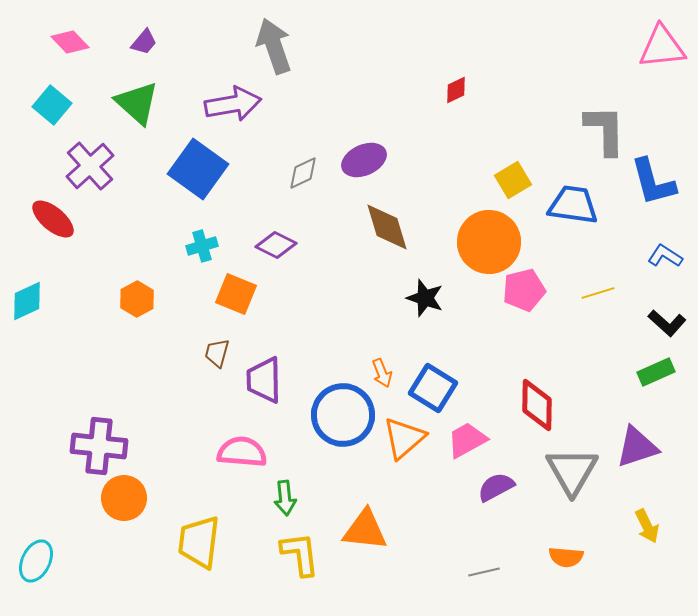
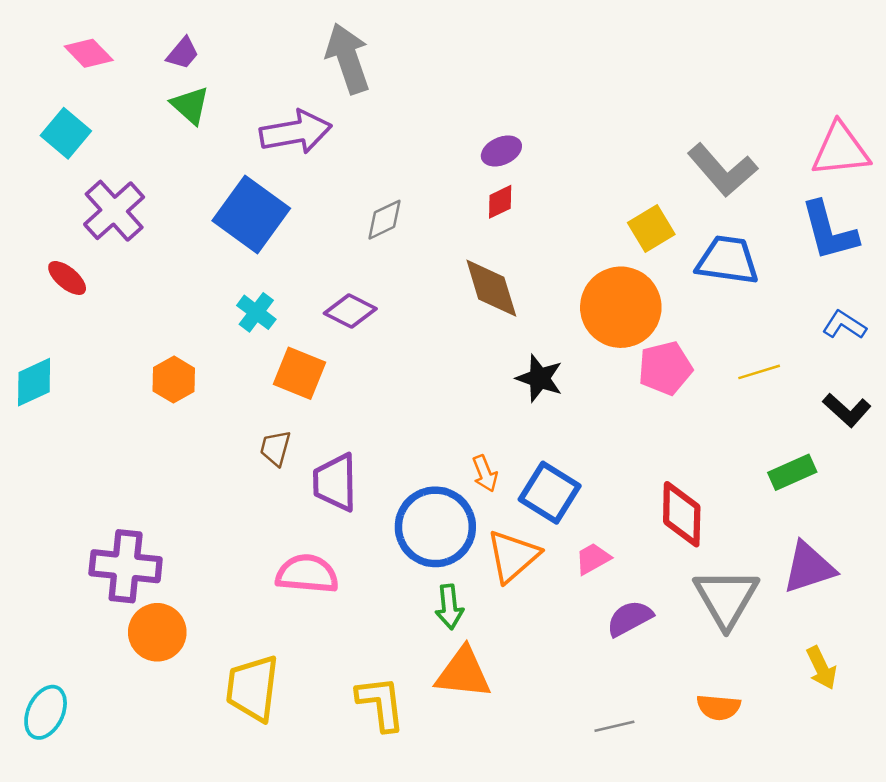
pink triangle: (662, 47) -> (840, 150), moved
red diamond: (456, 90) -> (500, 202), moved
green triangle: (137, 103) -> (190, 105), moved, size x0.7
gray L-shape: (605, 130) -> (722, 170), moved, turned 140
purple ellipse: (364, 160) -> (501, 151), moved, size x0.7
red ellipse: (53, 219) -> (67, 278), size x0.7
cyan cross: (202, 246) -> (256, 312), turned -36
green rectangle: (656, 372) -> (792, 472), moved
pink trapezoid: (467, 440) -> (593, 559), size x0.7
green arrow: (285, 498) -> (449, 607), moved

